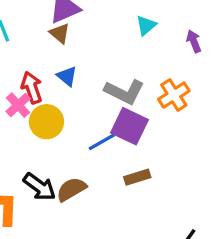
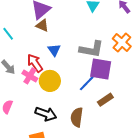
blue triangle: (67, 76) -> (54, 50), turned 32
brown rectangle: (137, 177) -> (105, 100), moved
black arrow: (40, 187) -> (46, 114), moved
brown semicircle: (71, 189) -> (77, 117), turned -36

